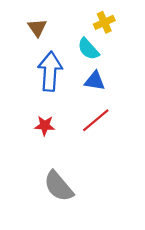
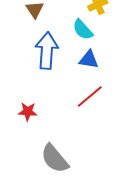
red star: (45, 126) -> (28, 112), moved

